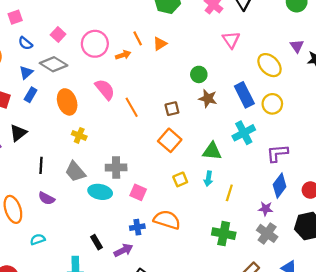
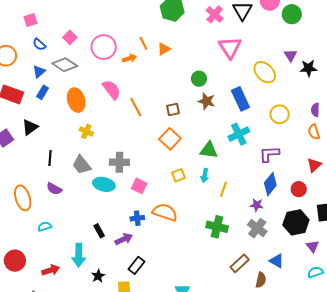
pink triangle: (231, 40) -> (230, 47), size x1.4
yellow circle: (272, 104) -> (280, 114), moved

